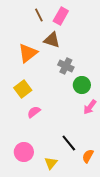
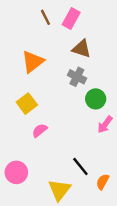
brown triangle: (52, 40) -> (82, 49), moved
pink circle: (24, 152) -> (16, 172), moved
yellow triangle: (51, 163) -> (59, 190), size x1.5

